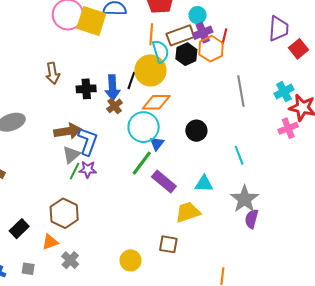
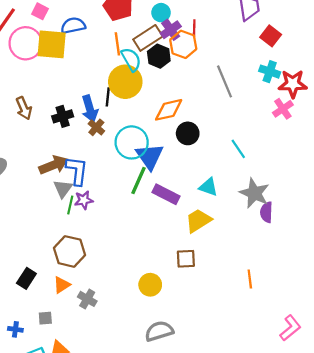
red square: (299, 49) -> (271, 36), moved
cyan cross: (284, 92) -> (270, 72), turned -30
orange diamond: (156, 102) -> (169, 110), moved
blue triangle: (157, 144) -> (150, 156), size x1.8
cyan triangle: (204, 184) -> (208, 187), turned 30

